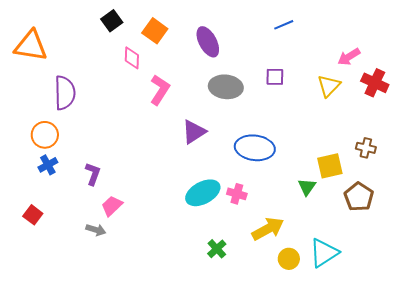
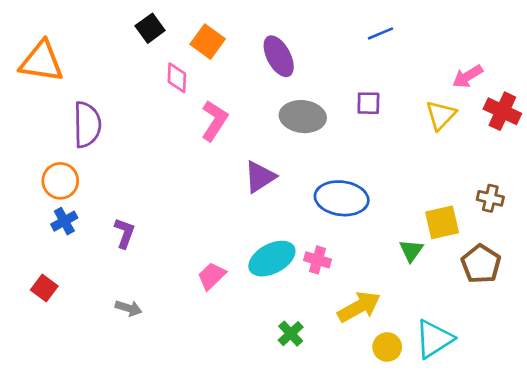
pink trapezoid: (112, 206) -> (212, 276), moved

